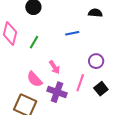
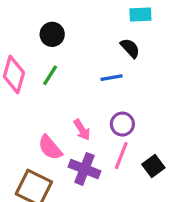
black semicircle: (95, 13) -> (130, 48), moved, turned 40
green line: (34, 42) -> (50, 75), moved
purple circle: (96, 61) -> (122, 124), moved

